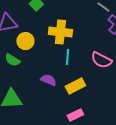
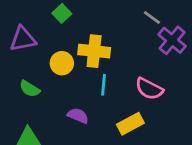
yellow circle: (25, 41) -> (62, 63), moved
yellow rectangle: (75, 86) -> (130, 124), moved

